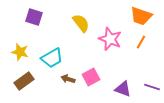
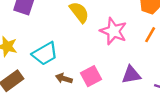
purple triangle: (123, 89) -> (131, 75), moved, turned -30

